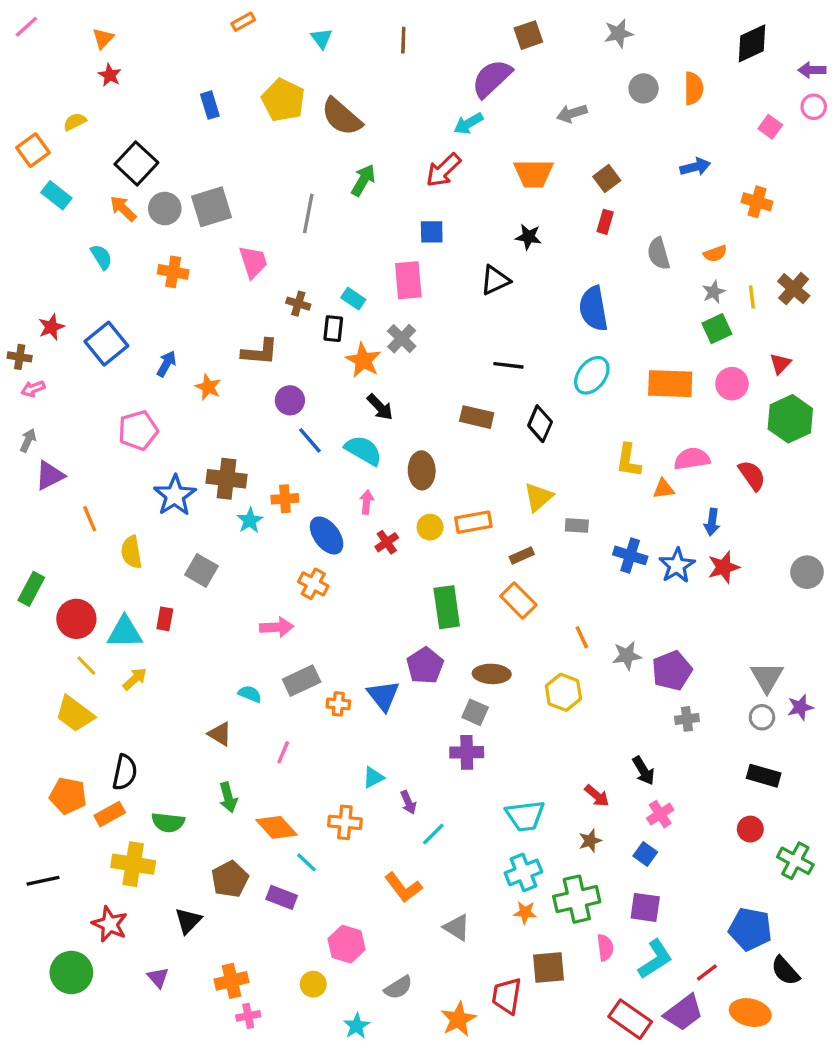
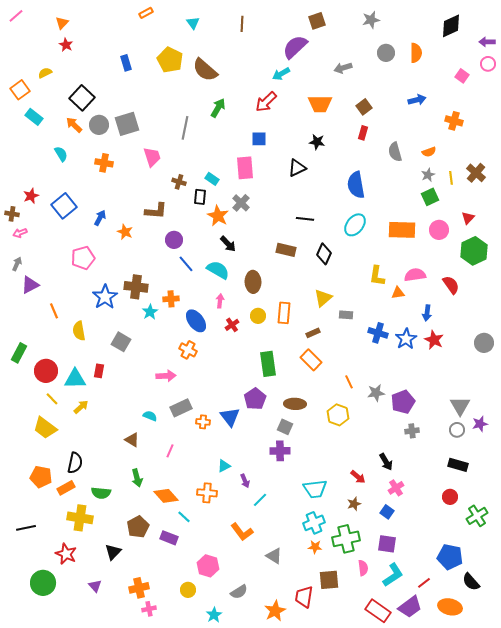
orange rectangle: (473, 522) -> (284, 313), turned -75
red star: (724, 567) -> (434, 340), turned -30
green cross: (795, 861) -> (477, 516), turned 30

